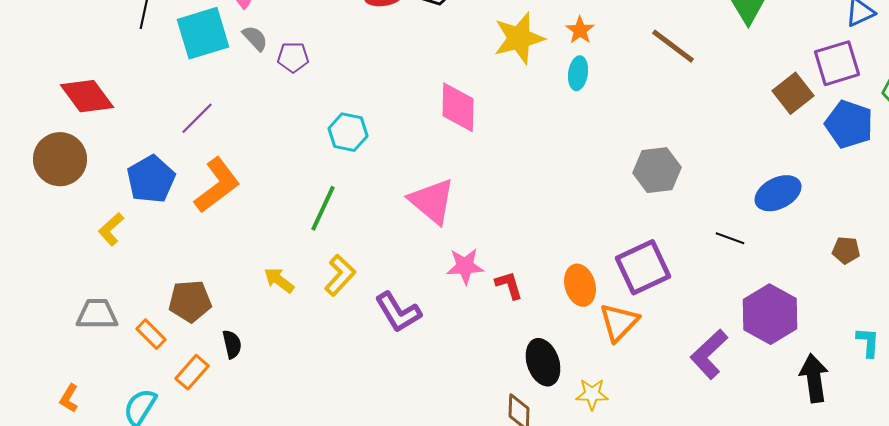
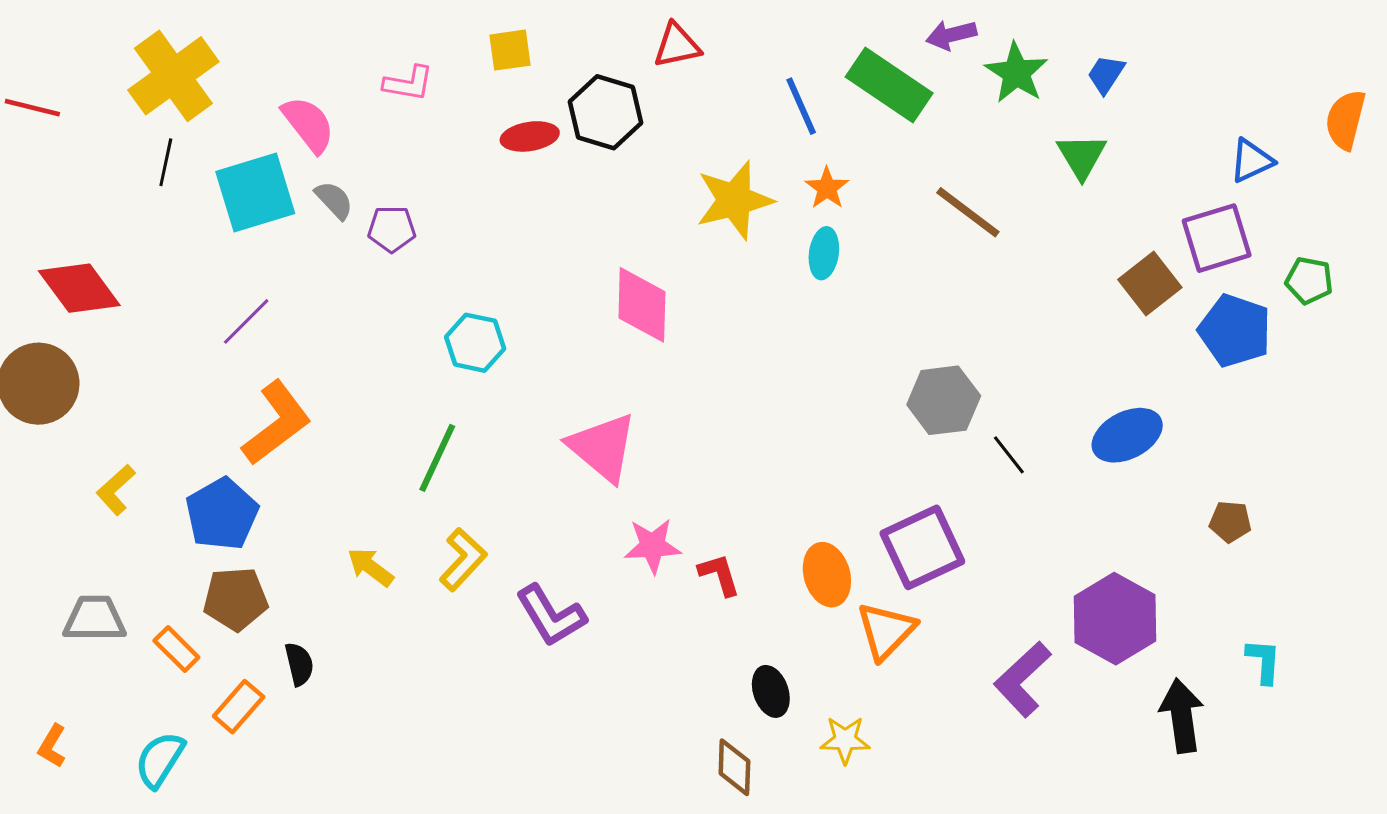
blue pentagon: (151, 179) -> (222, 514), moved
black line: (730, 238) -> (1009, 455), moved, turned 32
black ellipse: (543, 362) -> (771, 691), size x0.7

